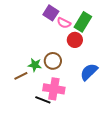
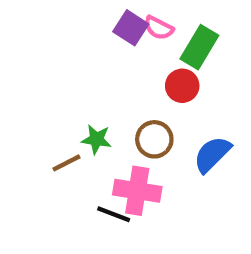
pink semicircle: (64, 23) -> (159, 28), moved
brown circle: (53, 61) -> (154, 139), moved

